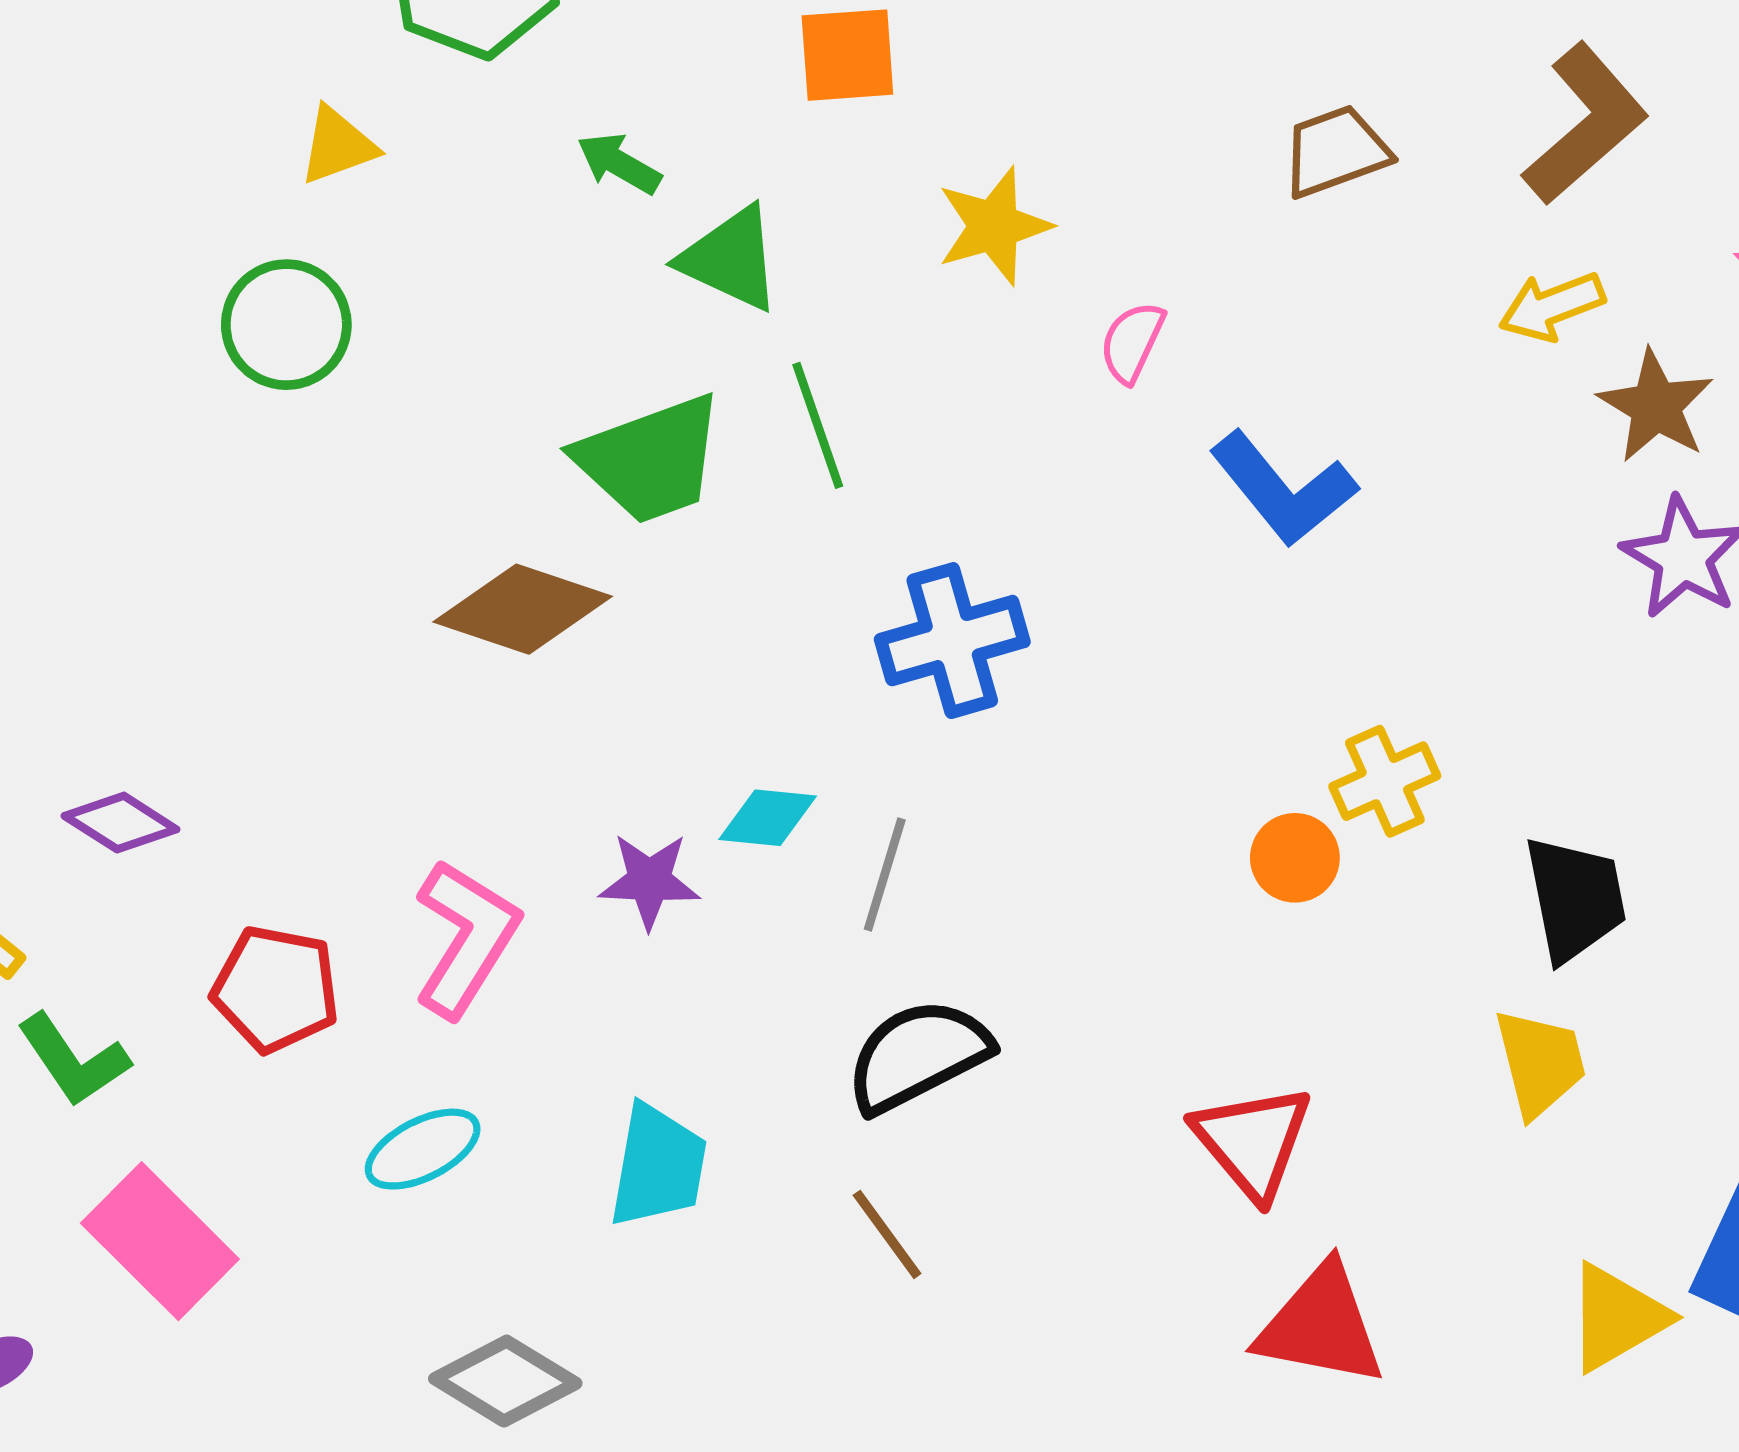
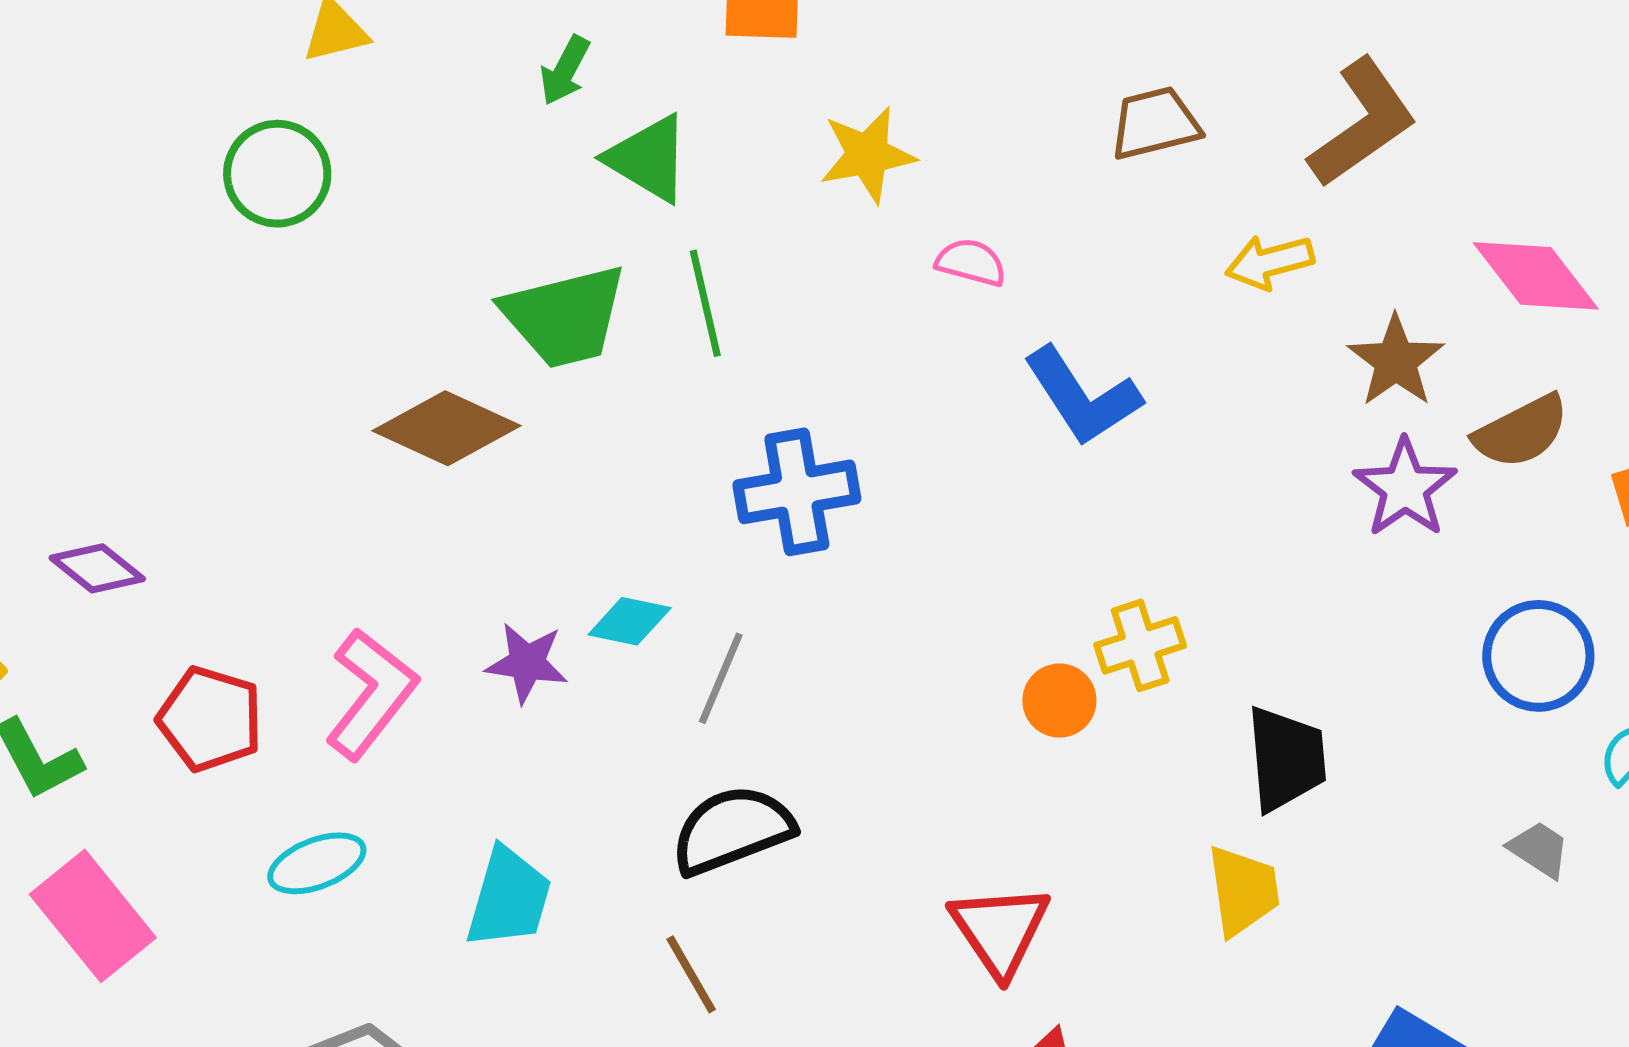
green arrow: (619, 163) -> (565, 70), turned -98
yellow arrow: (1552, 306) -> (1270, 262), moved
pink semicircle: (1132, 342) -> (971, 262), turned 74

